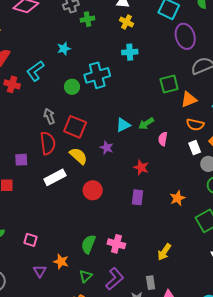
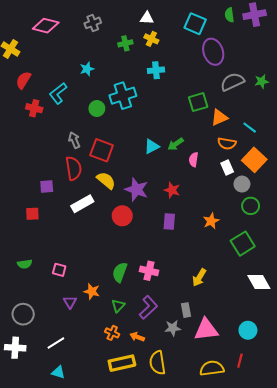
green cross: (88, 19) -> (125, 43), moved
purple star: (107, 148) -> (137, 190), moved, size x1.6

